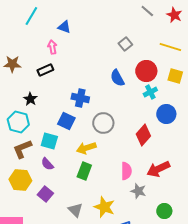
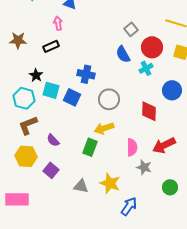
gray square: (125, 44) -> (131, 29), moved
cyan cross: (150, 92) -> (146, 68), moved
red diamond: (143, 135) -> (149, 111), turned -40
cyan square: (49, 141) -> (51, 90), moved
yellow arrow: (86, 148) -> (104, 128), moved
gray triangle: (75, 210) -> (81, 186), turned -35

